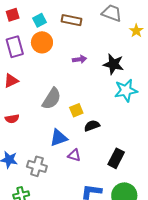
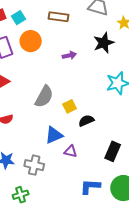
cyan square: (40, 20) -> (19, 18), moved
black star: (113, 64) -> (104, 43), moved, turned -30

